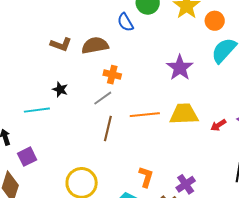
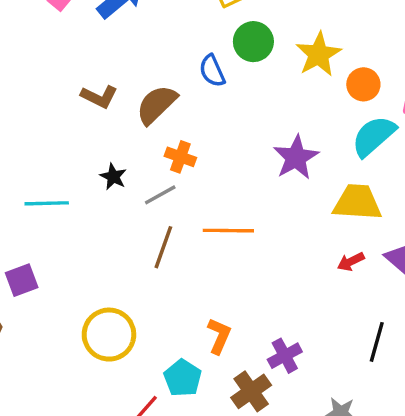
brown semicircle: (95, 45) -> (157, 105), turned -40
black star: (60, 89) -> (113, 177), moved
yellow trapezoid: (184, 114) -> (357, 202), moved

